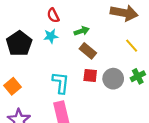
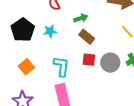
cyan star: (51, 36) -> (50, 31), moved
orange square: (12, 86) -> (26, 67), moved

